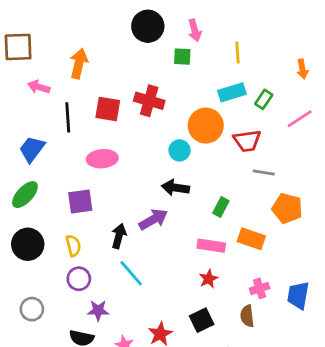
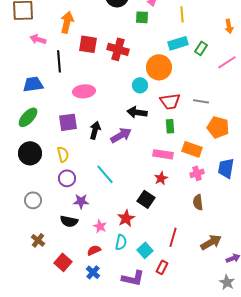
red square: (108, 109) -> (88, 44), moved
red trapezoid: (247, 141) -> (170, 101), moved
blue trapezoid: (32, 149) -> (33, 84), turned 45
green rectangle: (221, 207) -> (170, 126), turned -32
black arrow: (119, 236) -> (95, 130), moved
pink cross: (260, 288) -> (197, 173), moved
blue trapezoid: (298, 295) -> (226, 168), moved
brown semicircle: (247, 316) -> (198, 202), moved
black square: (202, 320) -> (146, 199), moved, turned -30

